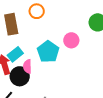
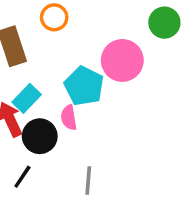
pink circle: (71, 40) -> (122, 60), size x1.5
pink semicircle: (27, 66) -> (69, 118), moved

